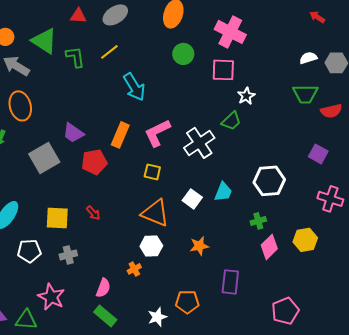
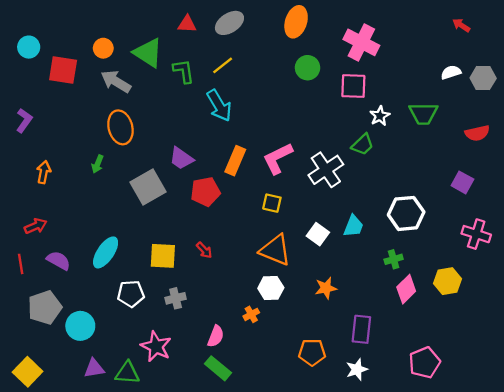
cyan arrow: (134, 87) -> (219, 106), moved
green trapezoid: (305, 94) -> (423, 114), moved
white star: (157, 317) -> (357, 369), moved

